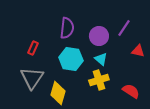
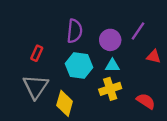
cyan triangle: (101, 59) -> (112, 66), turned -40

